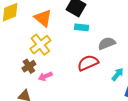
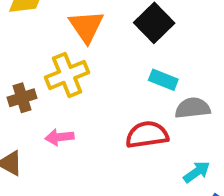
cyan rectangle: (82, 27) -> (163, 80), moved
brown cross: (29, 66) -> (22, 98), moved

